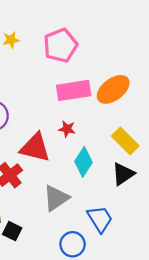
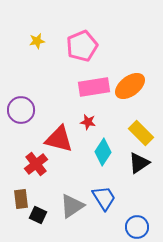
gray triangle: (56, 198) -> (72, 206), moved
blue trapezoid: (100, 219) -> (104, 198), moved
blue circle: (73, 244) -> (137, 227), moved

